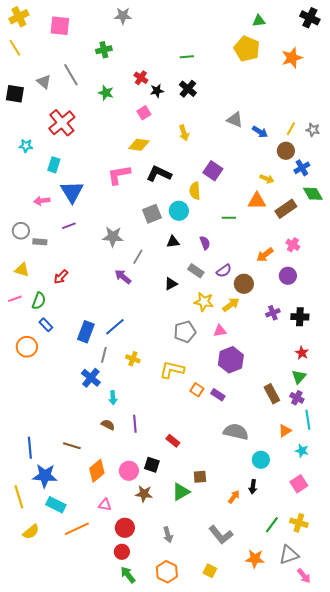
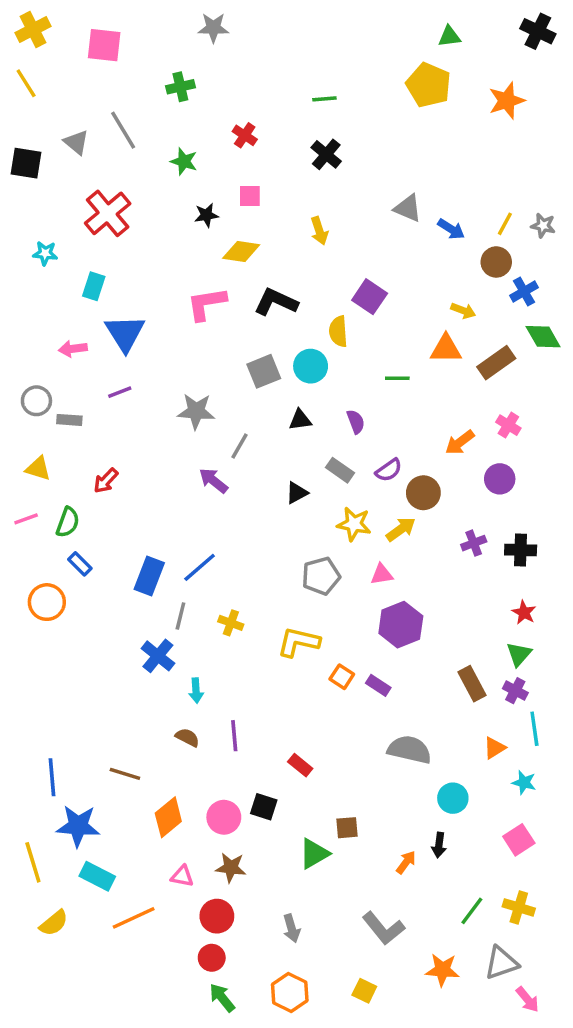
black star: (157, 91) -> (206, 215), moved
pink square: (144, 113) -> (250, 196), turned 32
brown star: (144, 494) -> (231, 868), moved

